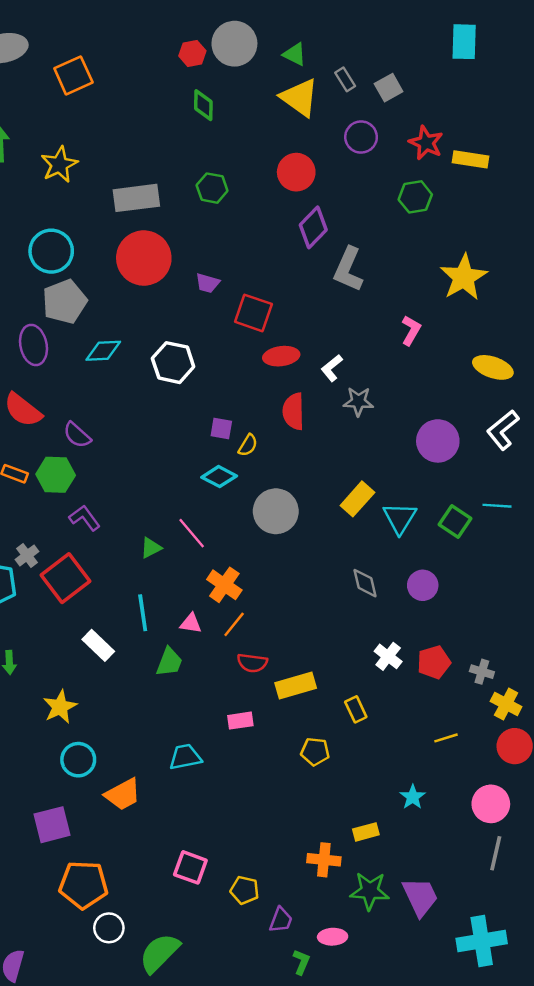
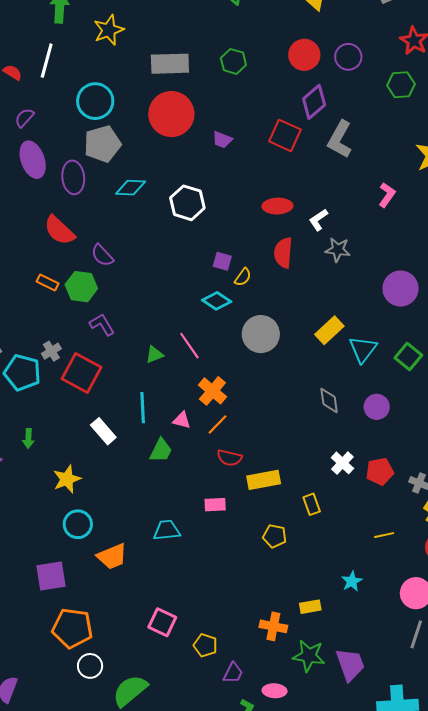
purple circle: (361, 137) -> (348, 57), moved
red square: (253, 313) -> (285, 135), moved
red square: (66, 578) -> (82, 373), turned -30

